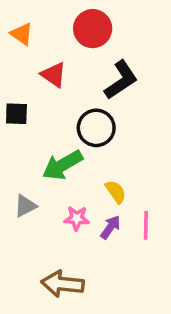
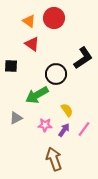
orange triangle: (22, 34) -> (29, 21), moved
black L-shape: (121, 80) -> (83, 58), moved
pink line: (146, 225) -> (84, 129), turned 35
brown arrow: (63, 284) -> (54, 159), moved, turned 65

